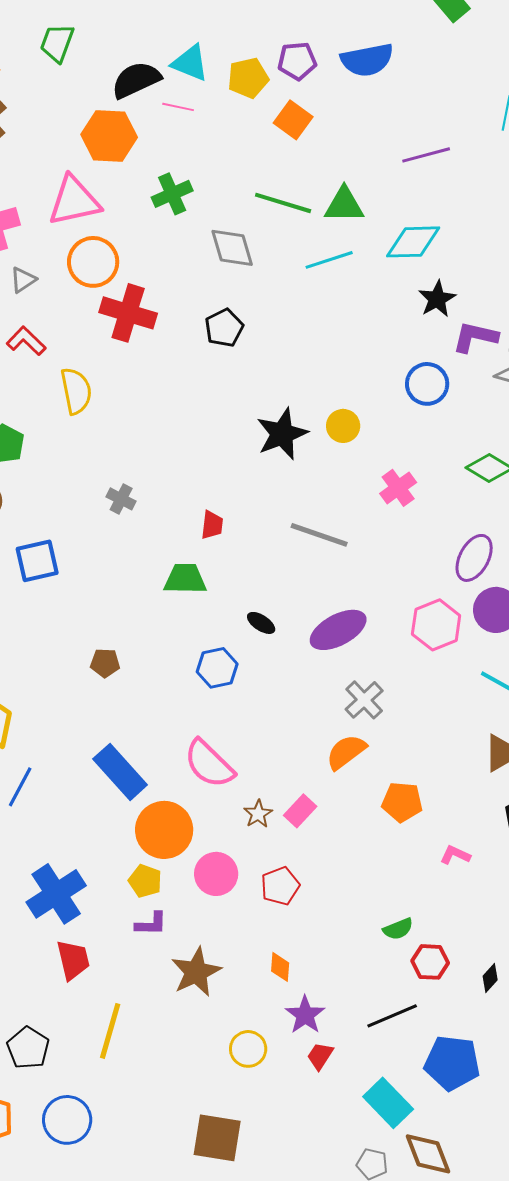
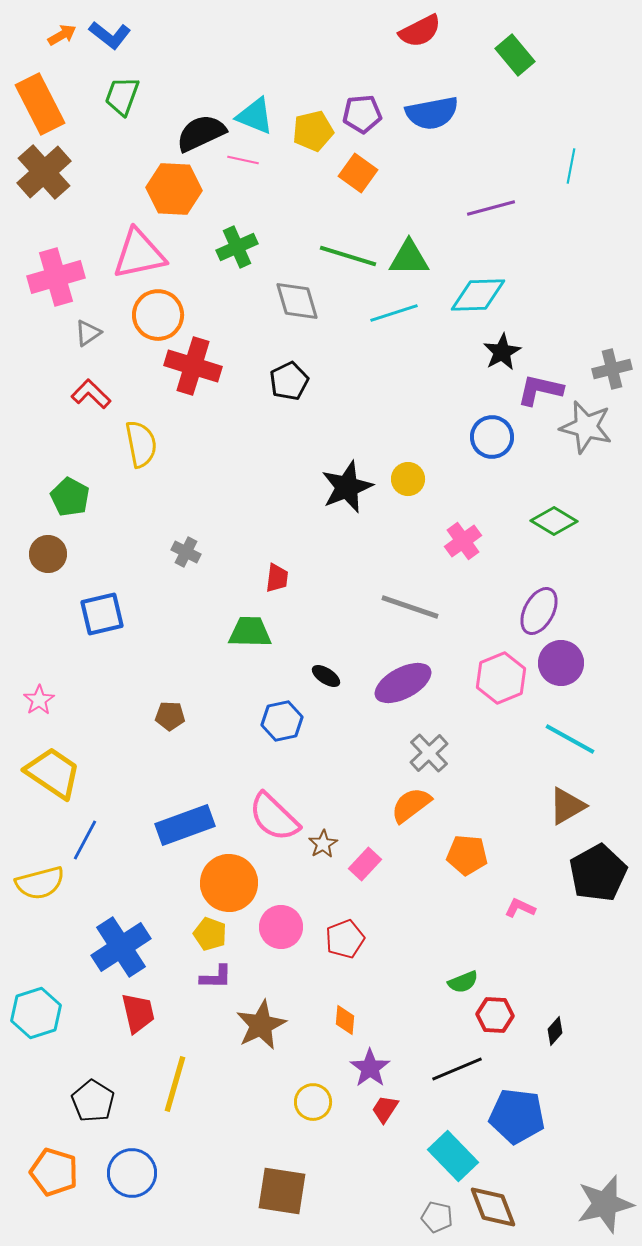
gray line: (319, 535) -> (410, 607), moved
blue rectangle: (120, 772) -> (185, 825), turned -68
brown star: (258, 814) -> (323, 844), moved

